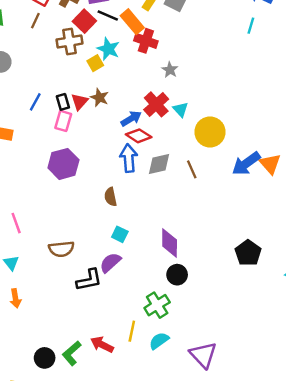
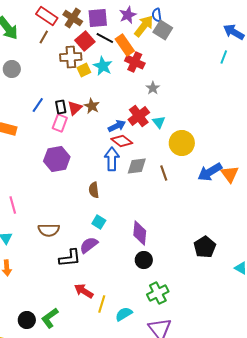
yellow square: (95, 63) -> (84, 70), moved
green cross: (157, 305) -> (158, 293), moved
red arrow: (102, 345) -> (84, 291), moved

